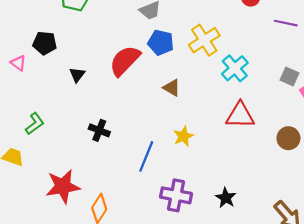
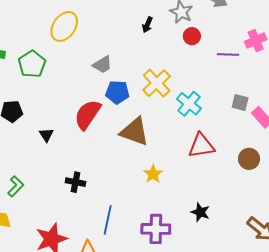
brown triangle: (172, 88) -> (135, 132), size x1.8
blue line: (146, 156) -> (108, 220), moved
black star: (226, 198) -> (200, 212), moved

